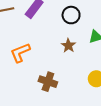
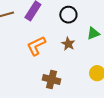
orange L-shape: (20, 53) -> (36, 46), moved

